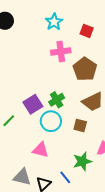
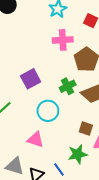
green cross: (57, 100) -> (68, 86), moved
purple square: (33, 104) -> (31, 79), moved
brown square: (80, 125) -> (86, 128), moved

